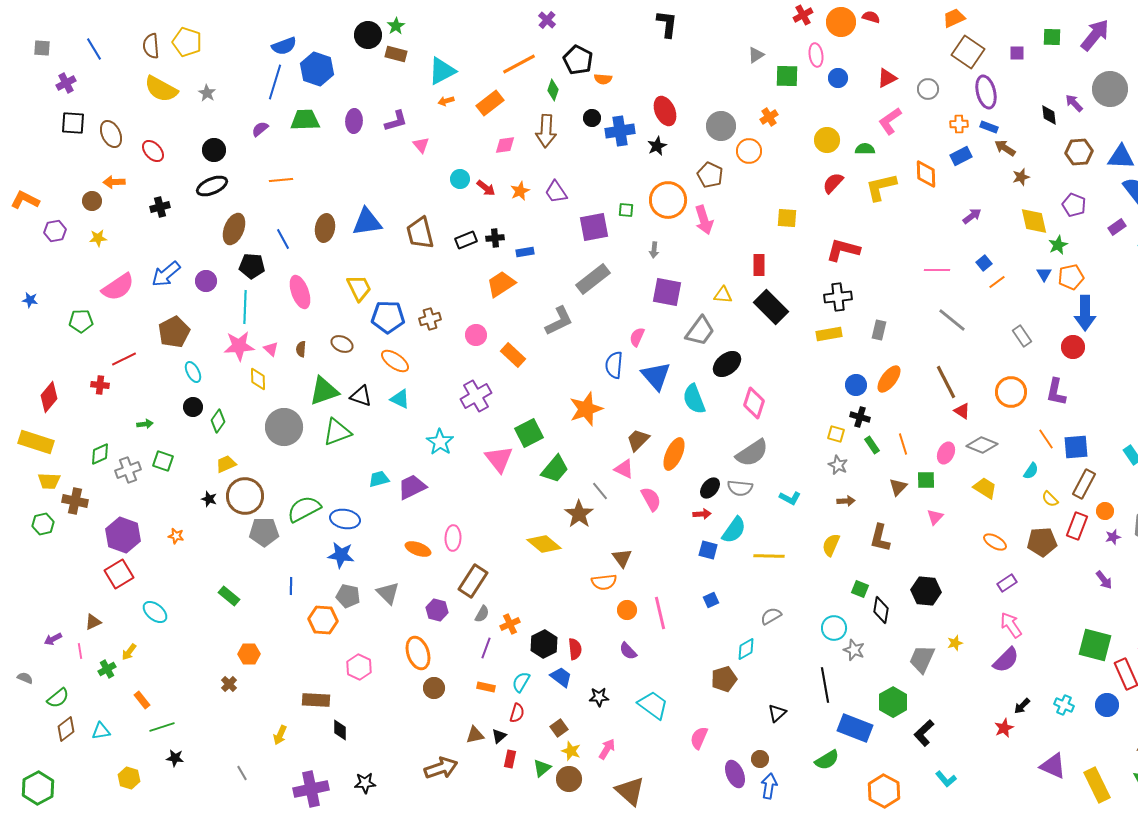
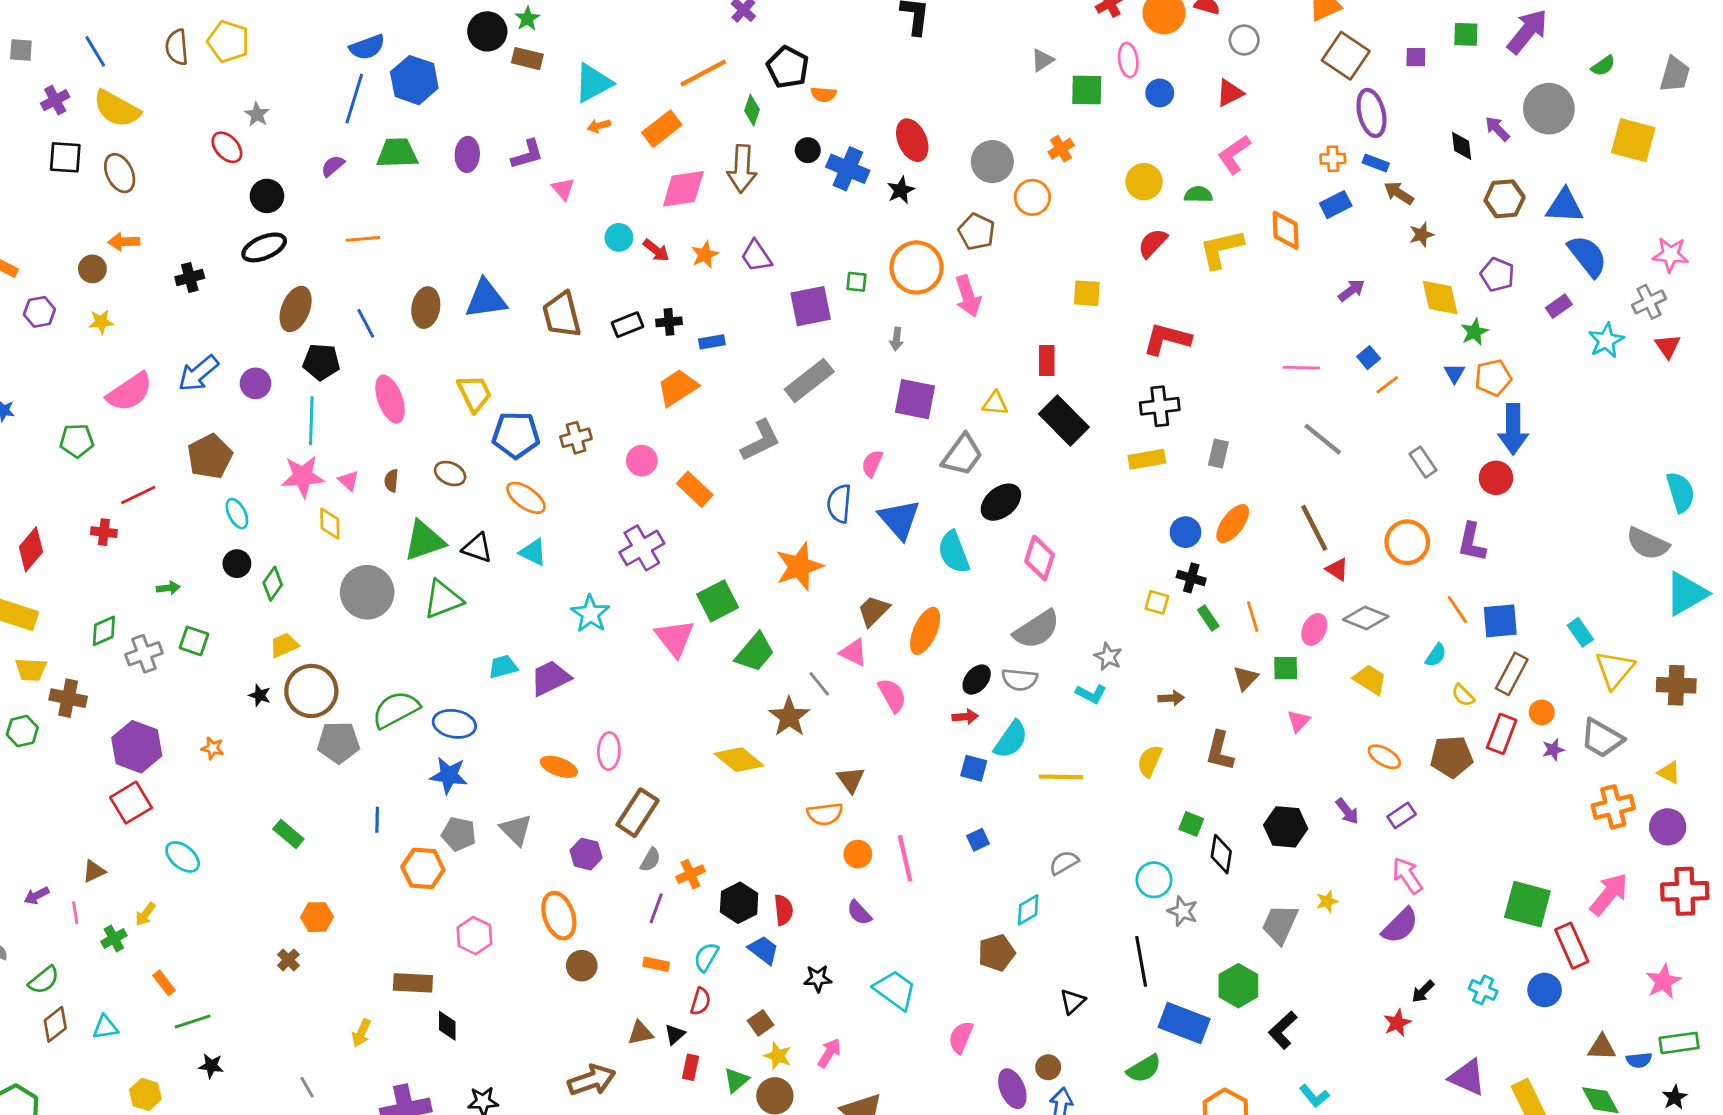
yellow semicircle: (161, 89) -> (117, 109), moved
gray circle: (928, 89) -> (1244, 40), moved
blue cross: (620, 131) -> (848, 169), turned 32
pink diamond: (505, 145) -> (683, 189), size x1.6
red ellipse: (153, 151) -> (227, 147), moved
gray star: (838, 465) -> (1108, 657), moved
purple arrow: (1104, 580) -> (1347, 811), moved

